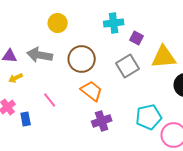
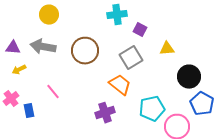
yellow circle: (58, 23) -> (49, 15), moved
yellow triangle: (164, 57) -> (167, 49), size x0.6
orange trapezoid: (92, 91) -> (120, 85), moved

